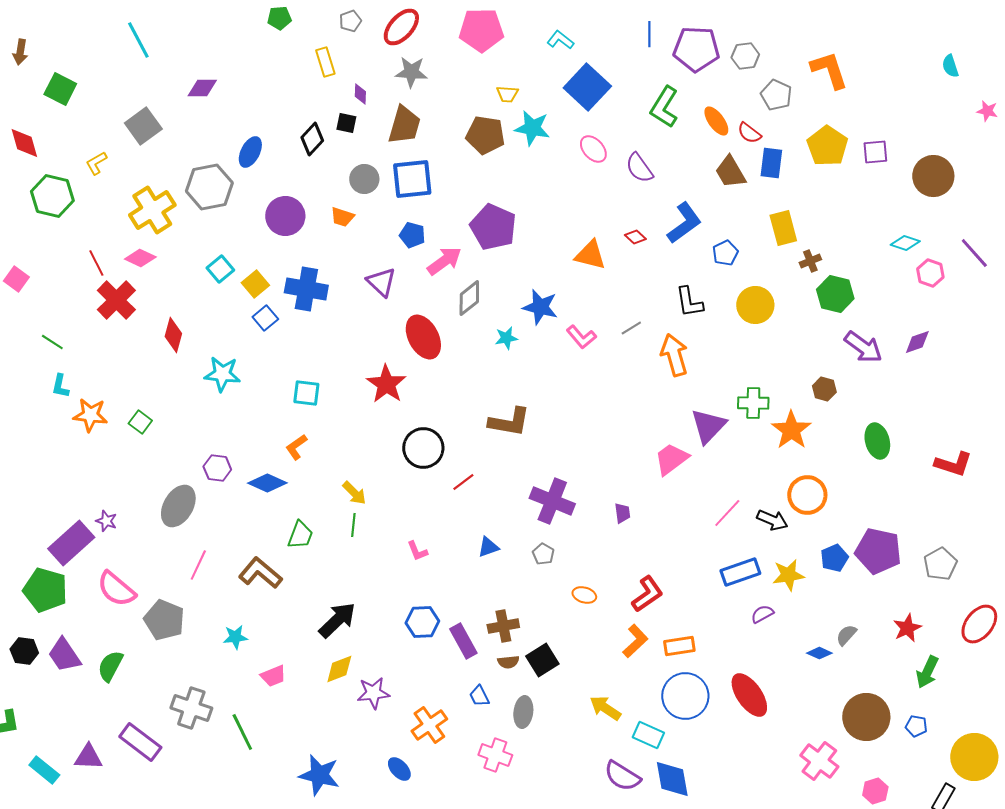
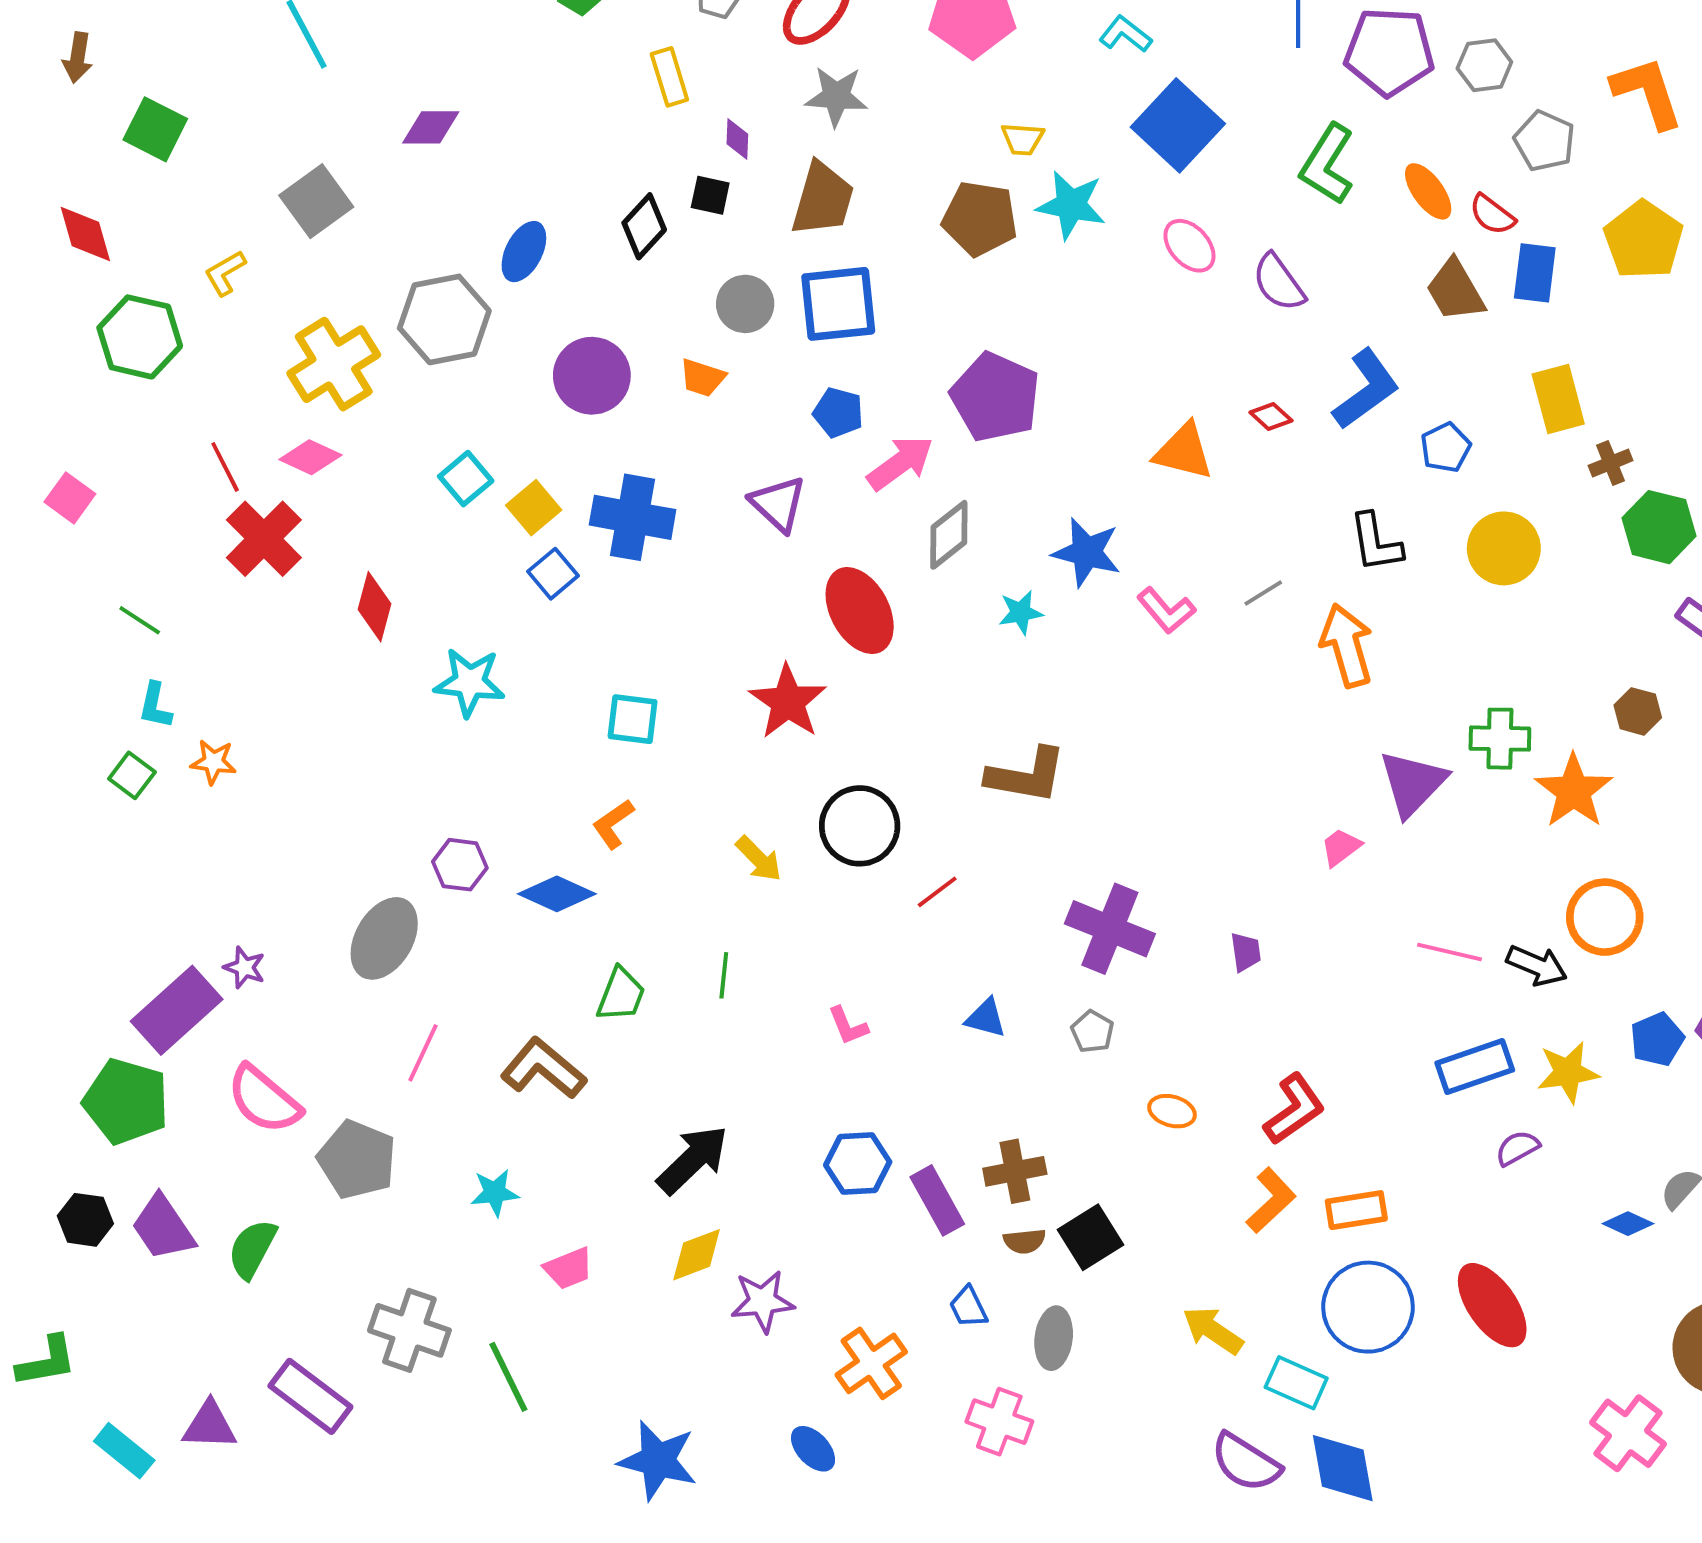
orange star: (90, 415) -> (213, 762), size x0.7
green square: (140, 422) -> (132, 775), moved
pink trapezoid: (671, 459) -> (1341, 847), size x0.6
yellow arrow: (354, 493) -> (759, 859), moved
pink line: (727, 513) -> (1449, 952), turned 60
blue triangle: (488, 547) -> (986, 1018), turned 35

